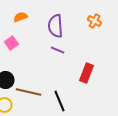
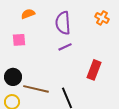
pink square: (11, 43) -> (19, 40), turned 32
purple line: (57, 50) -> (65, 47), turned -48

